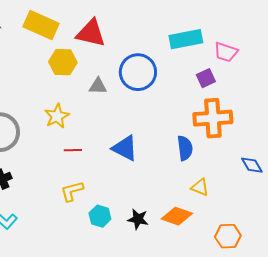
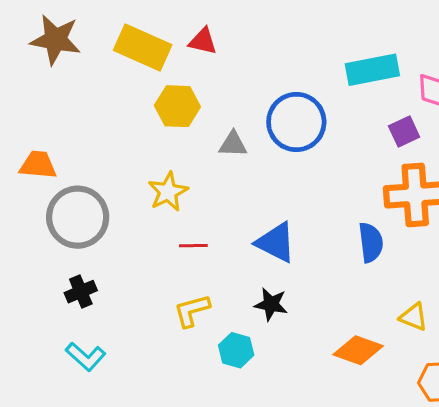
red triangle: (91, 33) -> (203, 41), moved, size x0.6
yellow triangle: (200, 187) -> (414, 317), moved
black star: (138, 219) -> (271, 304), moved

